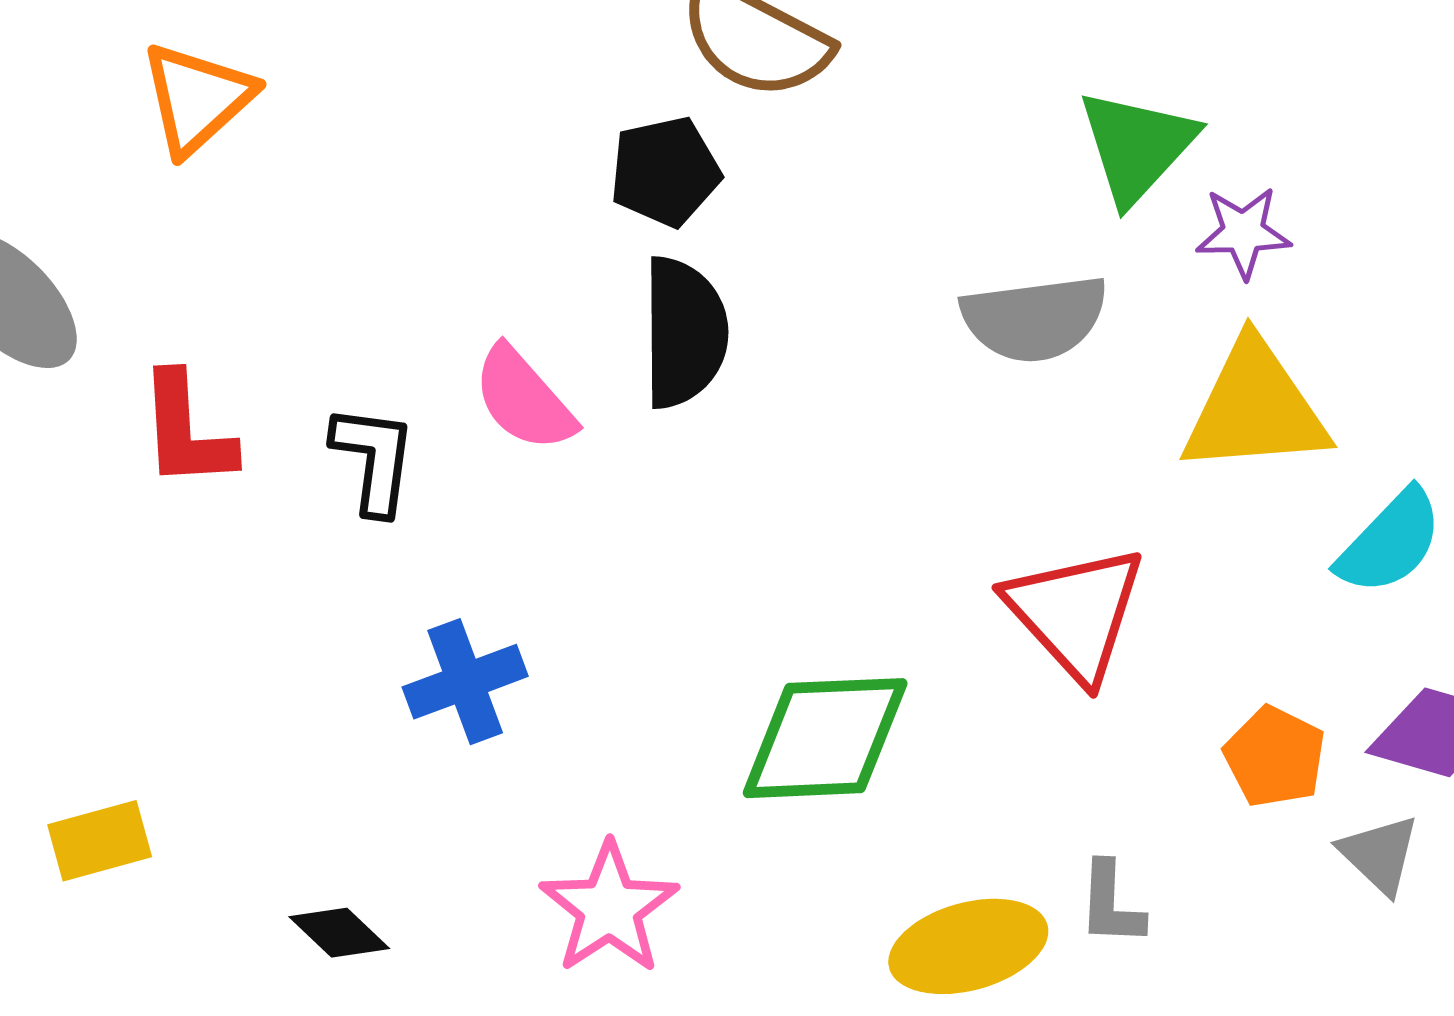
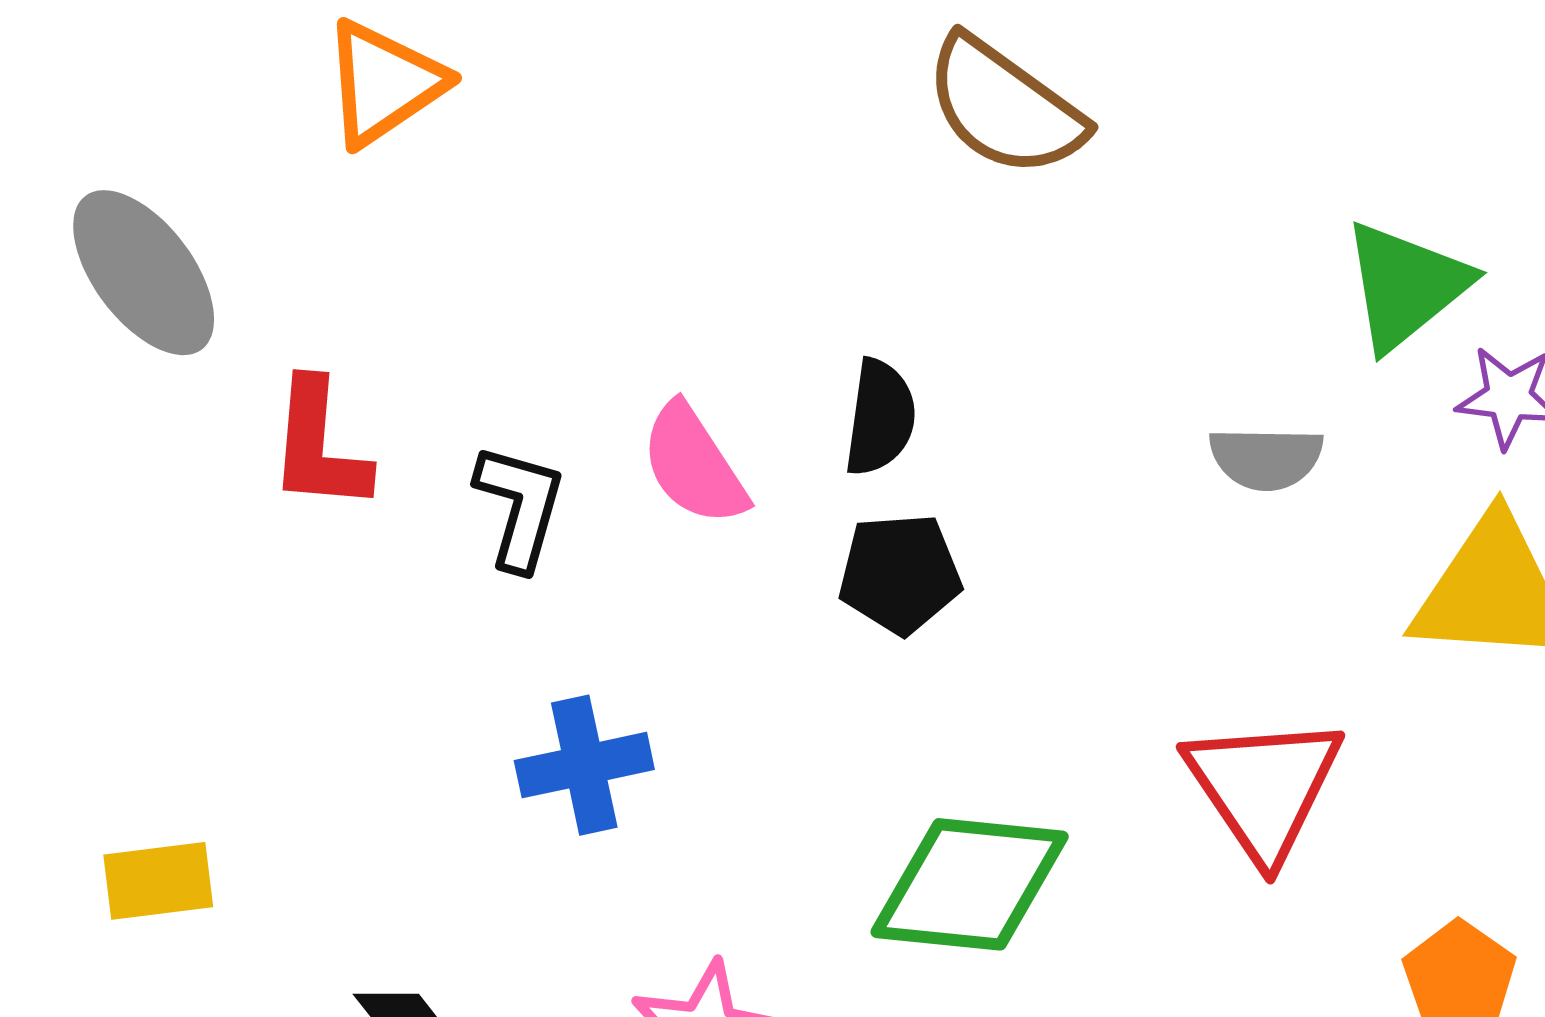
black pentagon: (665, 172) -> (900, 574), moved
gray semicircle: (1035, 318) -> (1266, 458), size x0.7
black semicircle: (684, 332) -> (880, 418), size x0.7

